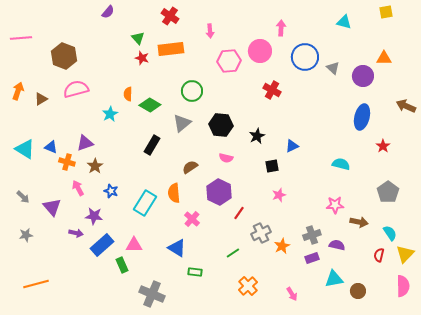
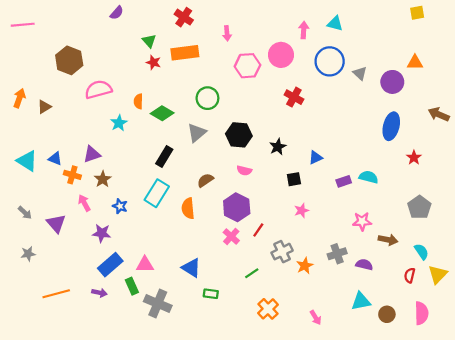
cyan triangle: (344, 22) -> (335, 24), moved
pink line: (21, 38) -> (23, 25), moved
pink semicircle: (76, 89) -> (98, 89), moved
cyan rectangle: (145, 203) -> (157, 193), moved
pink cross: (192, 219) -> (231, 236), moved
purple arrow: (76, 233) -> (99, 293), moved
purple rectangle: (312, 258) -> (344, 181), moved
orange line: (36, 284) -> (56, 294), moved
pink semicircle: (403, 286) -> (421, 313), moved
gray cross: (152, 294) -> (158, 303), moved

